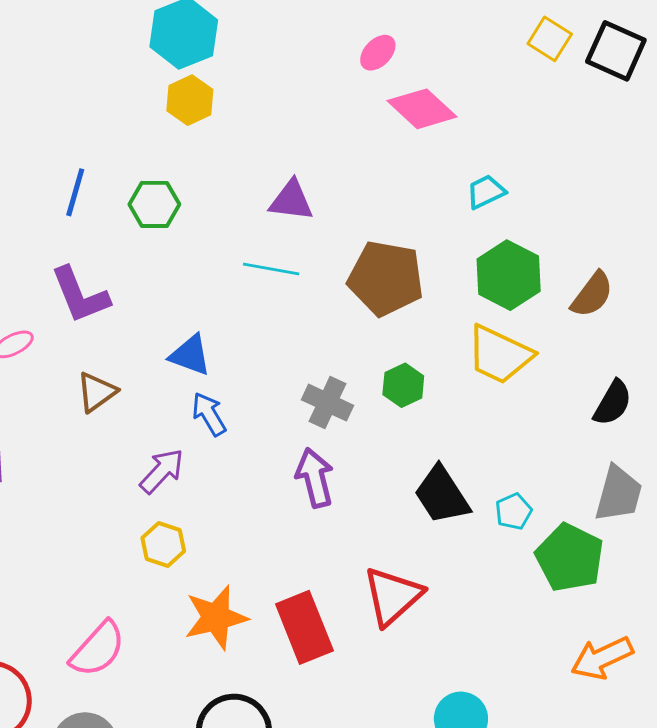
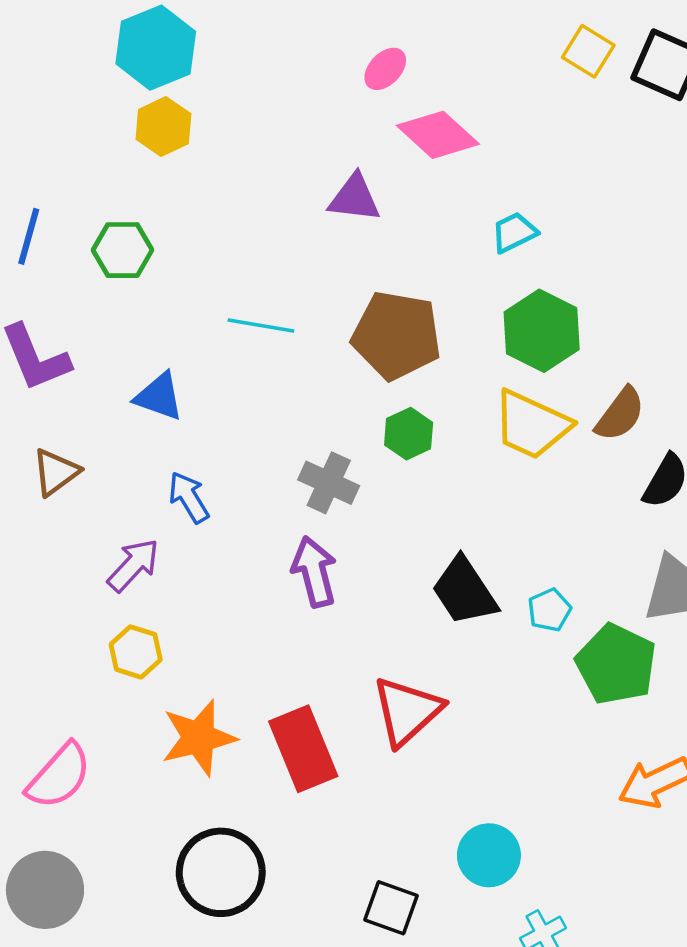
purple triangle: (291, 201) -> (354, 198), moved
brown semicircle: (592, 295) -> (620, 414), moved
blue triangle: (190, 355) -> (159, 397), moved
green hexagon: (403, 385) -> (409, 434), moved

